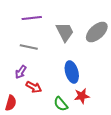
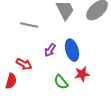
purple arrow: (21, 72) -> (50, 50), moved
red arrow: (34, 87) -> (24, 64), moved

